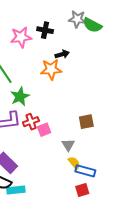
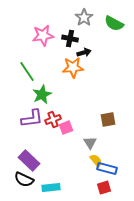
gray star: (77, 19) -> (84, 18), moved, turned 30
black cross: (45, 30) -> (70, 39), moved
cyan rectangle: (16, 190) -> (51, 188), moved

